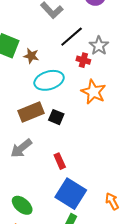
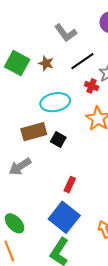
brown star: (31, 56) -> (46, 63), moved
red rectangle: (60, 161) -> (70, 185), moved, turned 42

